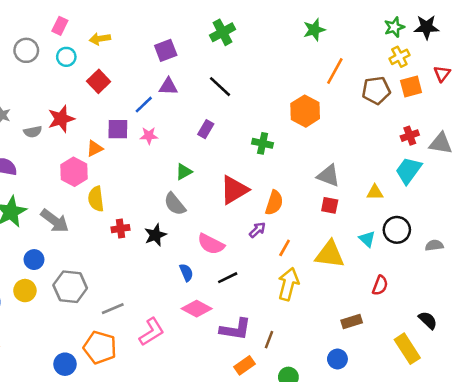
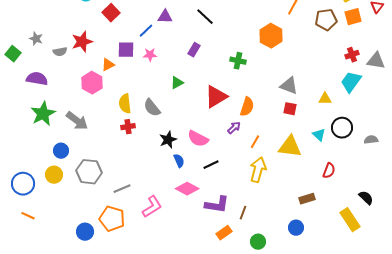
yellow semicircle: (96, 199) -> (125, 104), moved
gray semicircle: (175, 204) -> (152, 108), moved
black star: (155, 235) -> (168, 140), moved

